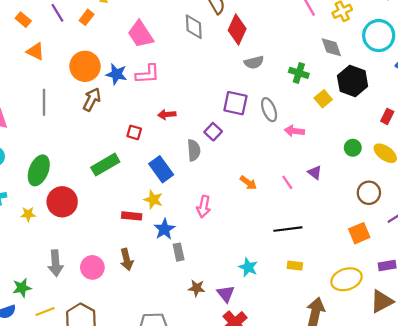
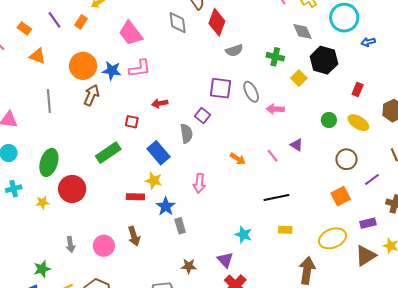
gray arrow: (56, 263) -> (70, 245), size x0.7
brown star: (197, 288) -> (189, 266), moved

